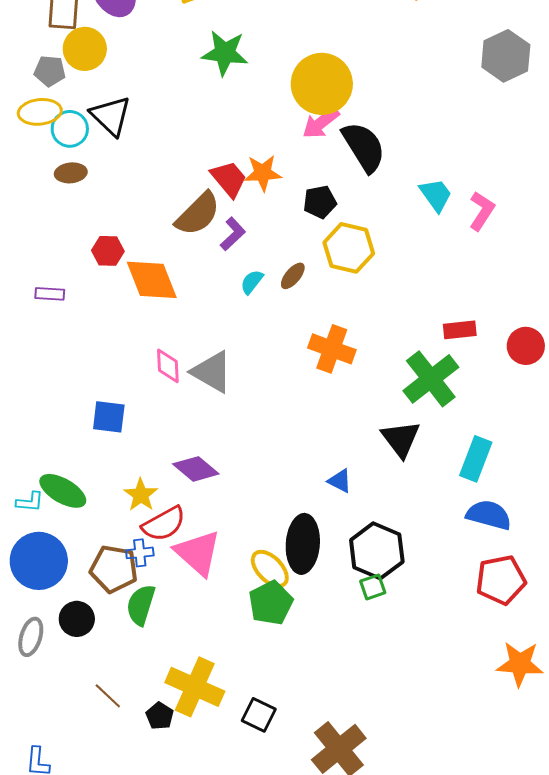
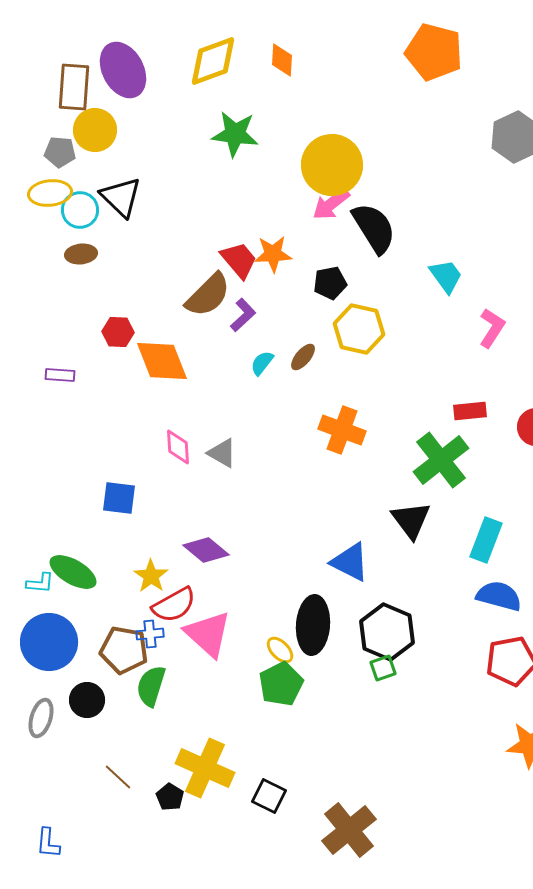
pink L-shape: (482, 211) -> (492, 328), moved
gray triangle: (212, 372) -> (222, 453), size x0.7
blue triangle: (340, 481) -> (350, 562), size x1.6
yellow ellipse: (270, 569) -> (280, 650), size x0.7

